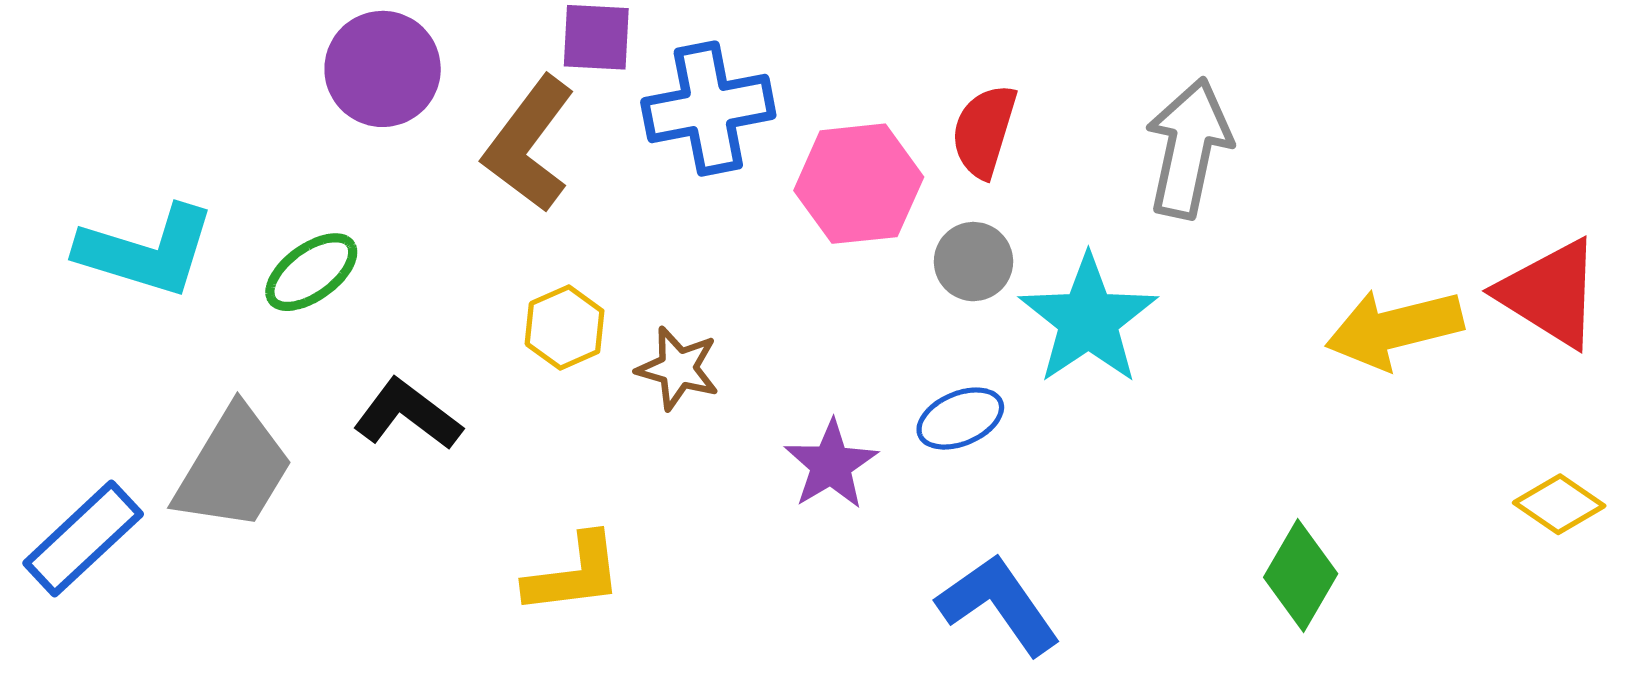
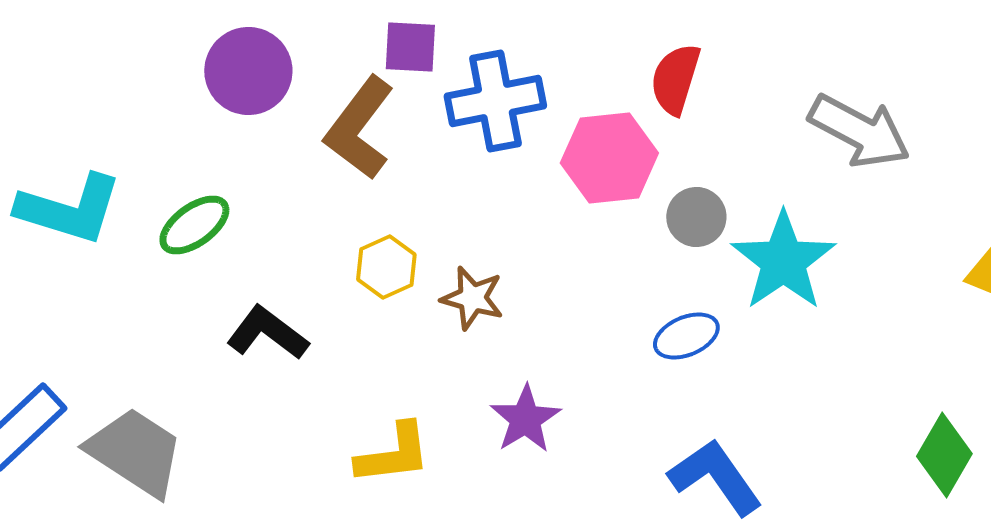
red semicircle: (984, 131) -> (675, 79), moved
gray arrow: (1189, 148) -> (859, 131), turned 106
purple star: (831, 465) -> (525, 419), moved
gray trapezoid: (233, 469) -> (135, 452), moved, turned -88

